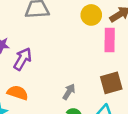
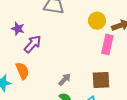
orange semicircle: (18, 93) -> (22, 71), turned 36

